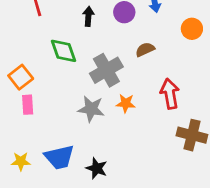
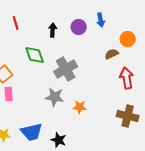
brown semicircle: (145, 49) -> (112, 54), moved
red arrow: (170, 94) -> (127, 78), moved
orange star: (126, 103) -> (80, 107), moved

